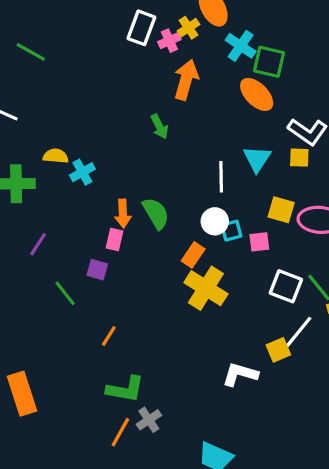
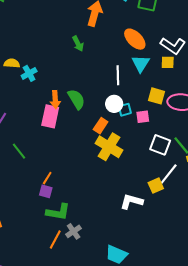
orange ellipse: (257, 94) -> (135, 39), moved
pink rectangle: (115, 240) -> (50, 116), size x1.6
purple square: (97, 270) -> (46, 191), moved

